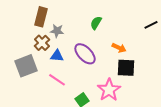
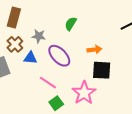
gray star: (57, 31) -> (39, 36), moved
orange arrow: (119, 48) -> (94, 50), turned -32
pink line: (57, 80) -> (48, 83), moved

